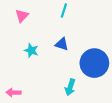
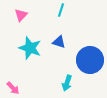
cyan star: (31, 50) -> (30, 48), size x1.6
pink arrow: (13, 92) -> (13, 88), turned -136

